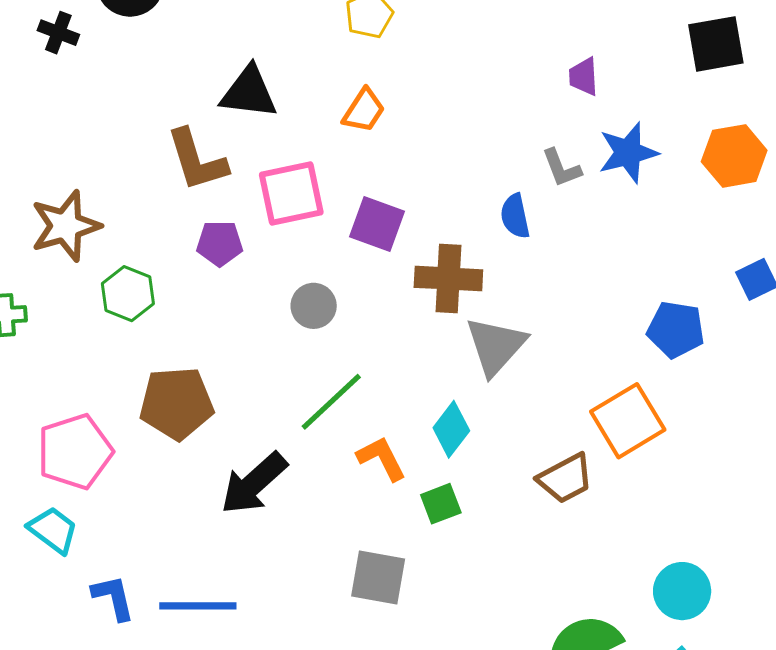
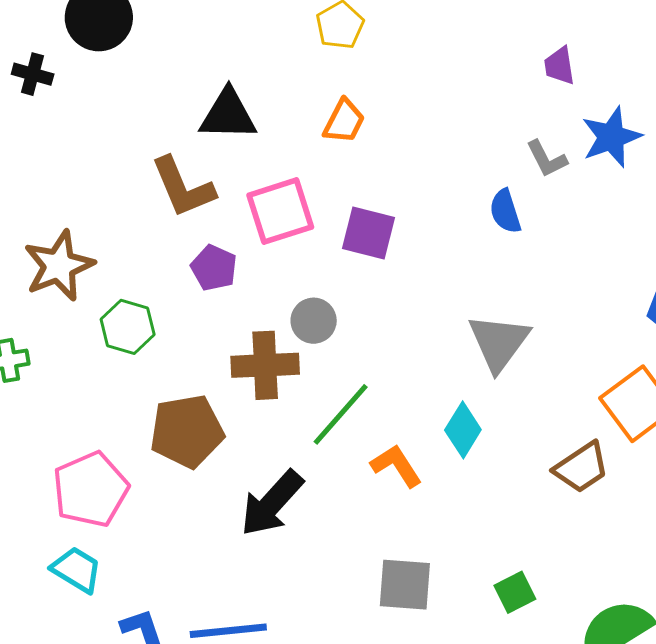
purple pentagon: (220, 243) -> (214, 268), turned 30
brown cross: (448, 279) -> (265, 365), moved
green square: (441, 504) -> (515, 592), moved

